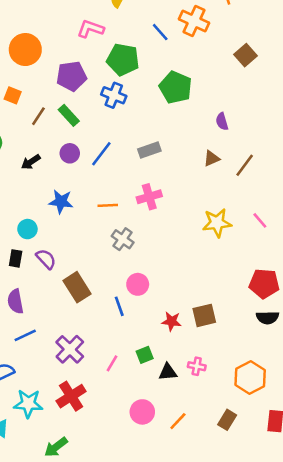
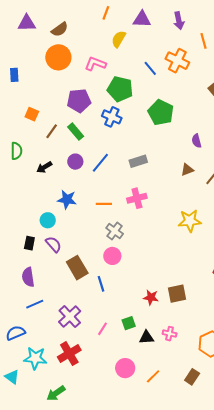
orange circle: (25, 50) -> (58, 57), moved
cyan circle: (27, 229) -> (48, 220), moved
pink circle: (138, 284) -> (112, 256), moved
blue line: (119, 306) -> (101, 284), moved

